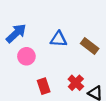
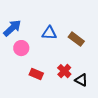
red rectangle: (44, 86) -> (36, 74), turned -48

